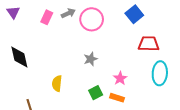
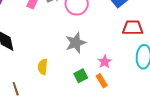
gray star: (91, 59) -> (76, 43), size x1.5
orange rectangle: (117, 98) -> (102, 81), turned 40

